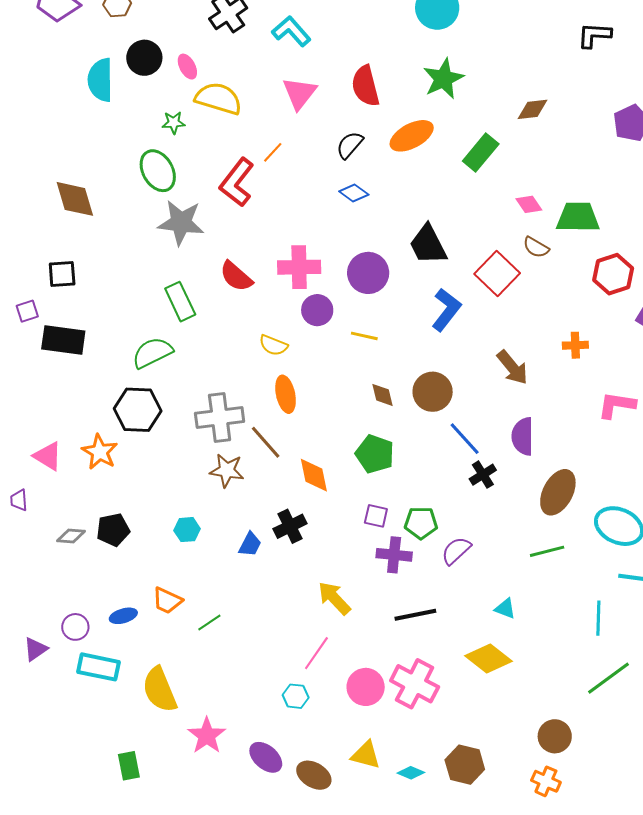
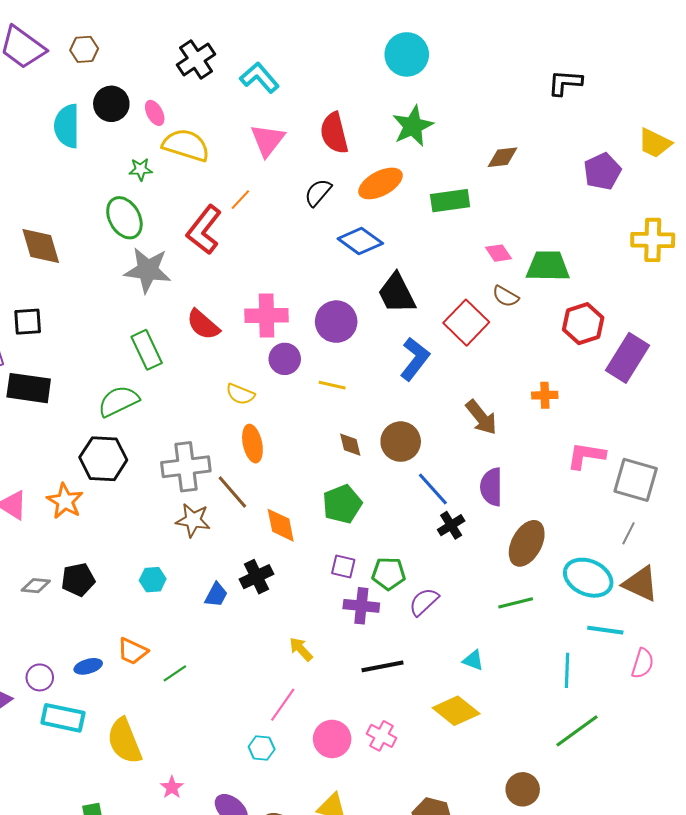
green rectangle: (481, 153) -> (450, 201), turned 42
blue diamond: (354, 193) -> (360, 241), moved, size x1.5
green pentagon: (375, 454) -> (342, 504), turned 30
yellow arrow: (334, 598) -> (301, 649), size x0.7
pink cross: (415, 684) -> (382, 736), size x0.6
pink star: (207, 736) -> (172, 787), size x0.6

